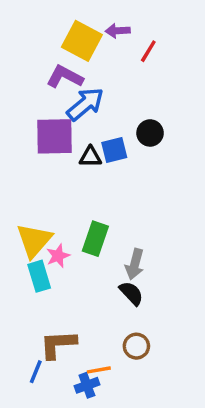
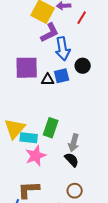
purple L-shape: (65, 77) -> (50, 33), moved, turned 125
blue arrow: (85, 104) -> (63, 49), moved, turned 120
pink star: (58, 256) -> (36, 156), moved, size x1.5
cyan rectangle: (39, 276) -> (29, 138), moved, turned -66

